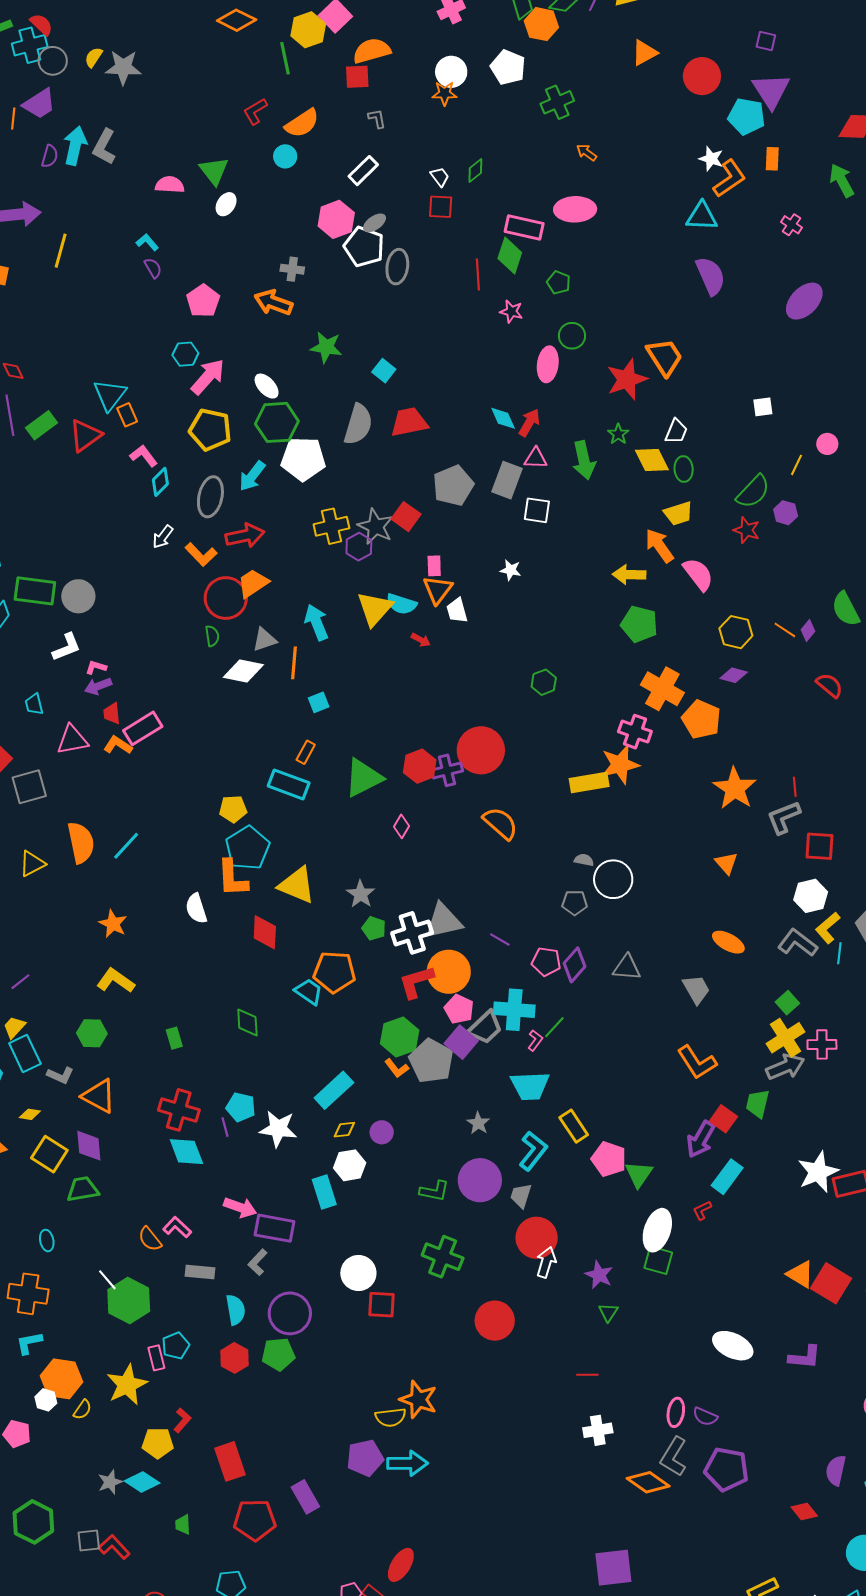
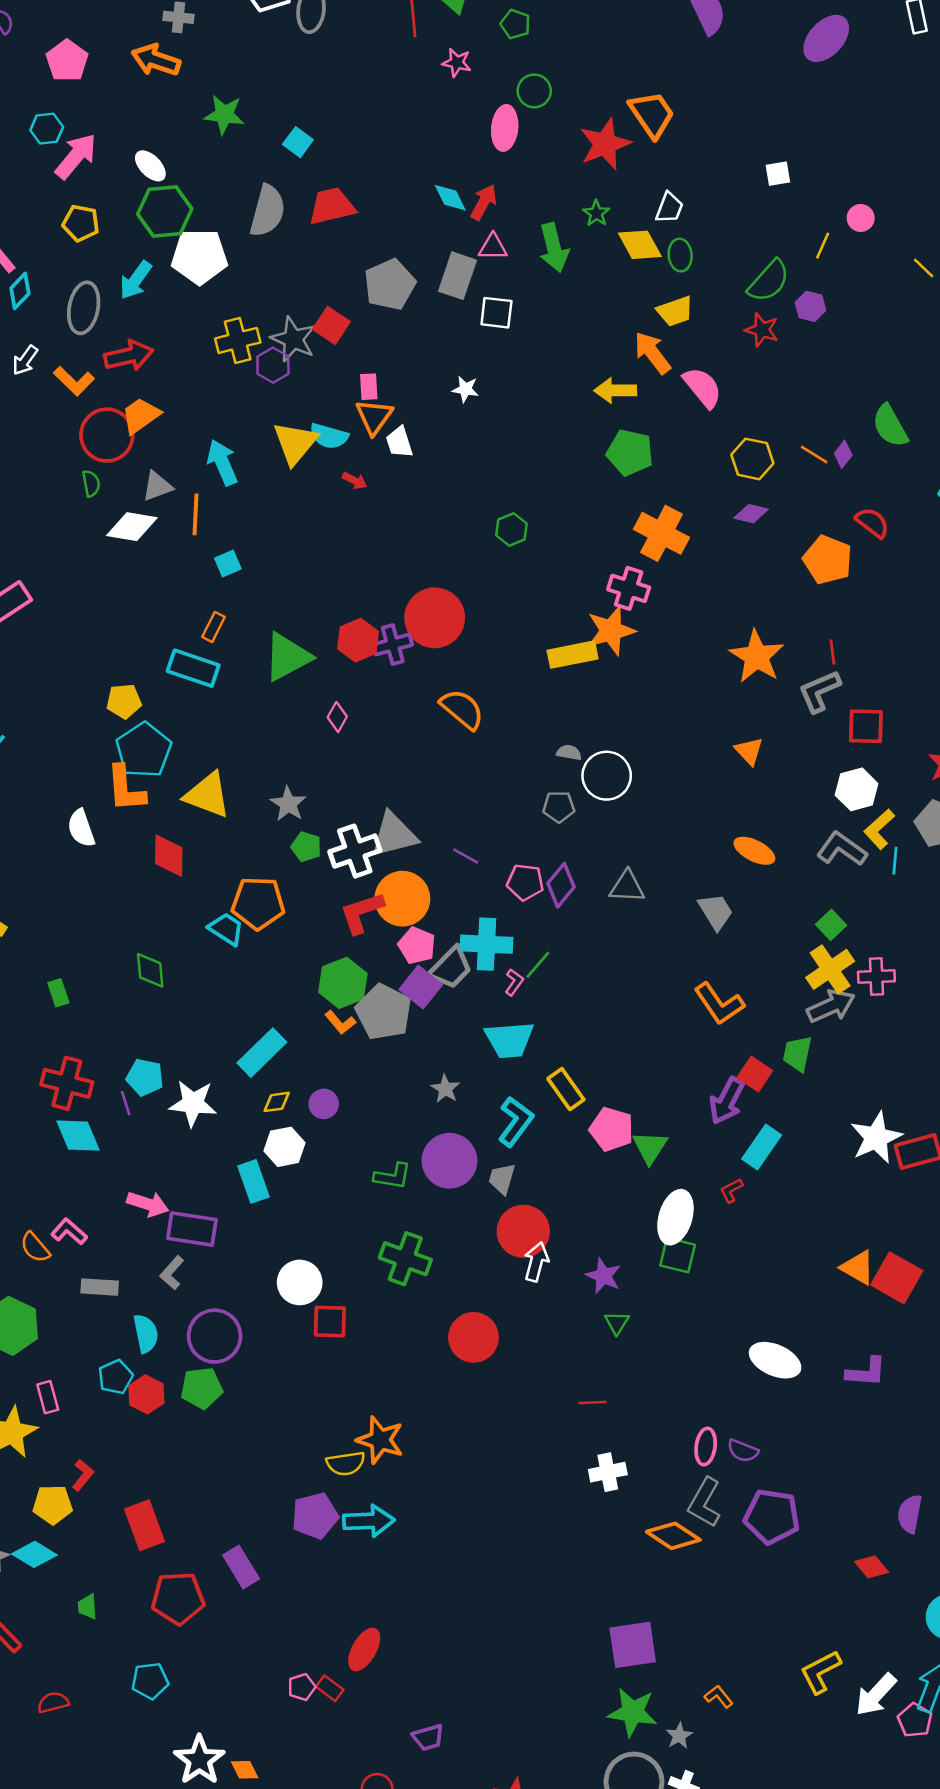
yellow pentagon: (210, 430) -> (81, 223), size x0.7
orange pentagon: (701, 719) -> (828, 560), moved
cyan pentagon: (176, 1346) -> (116, 1377), moved

